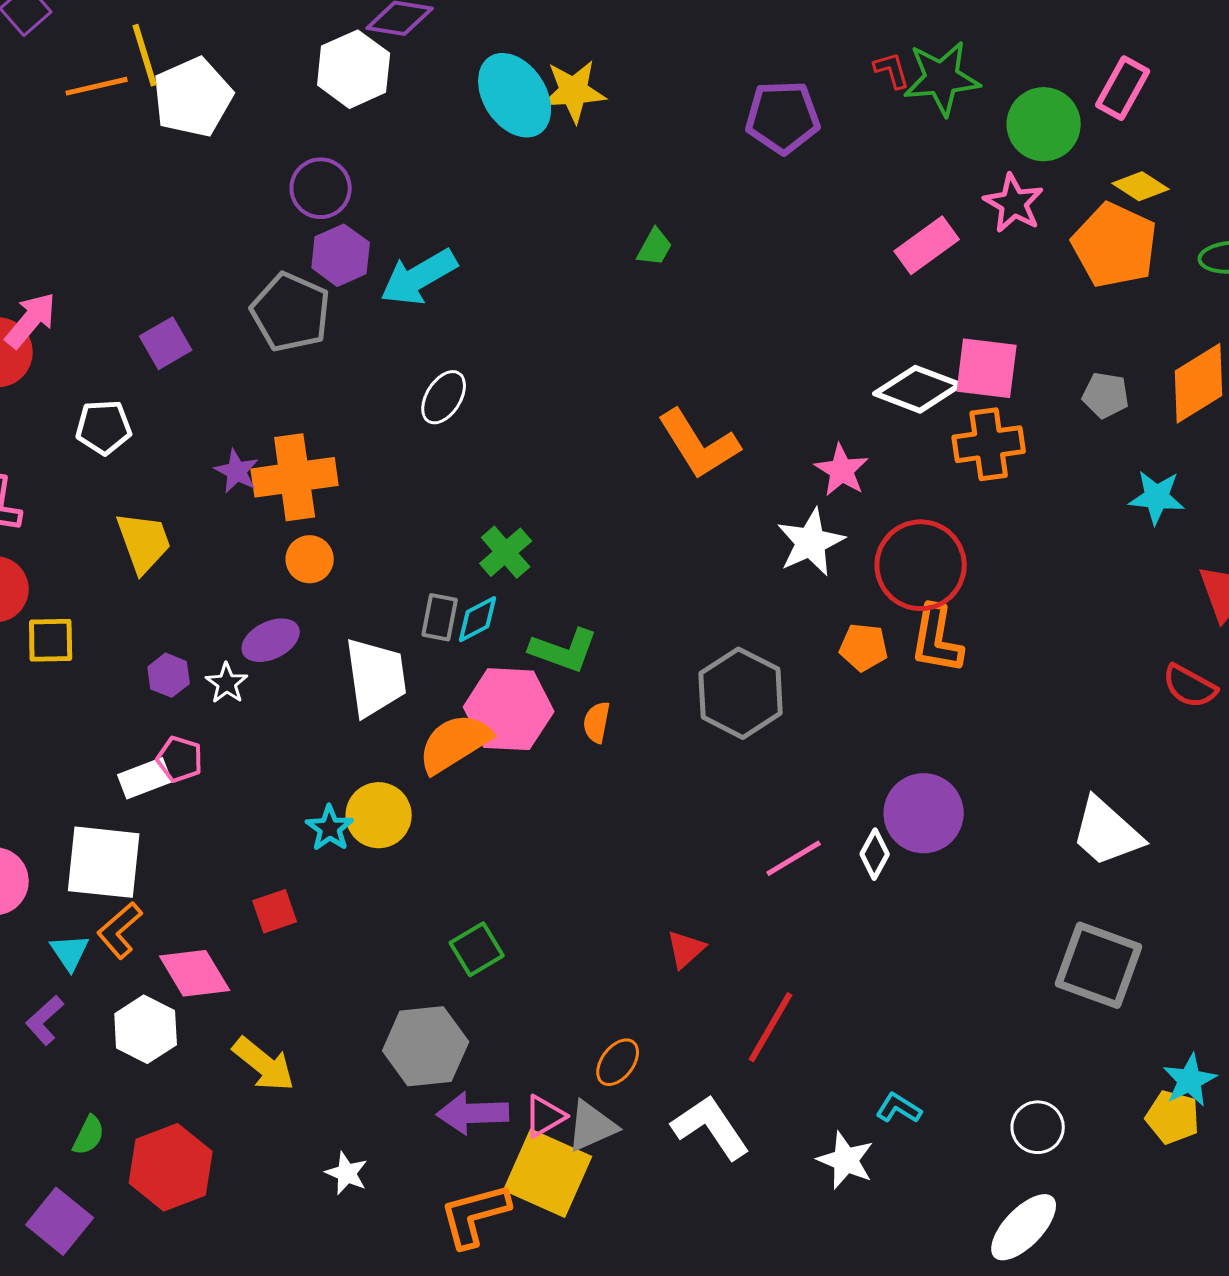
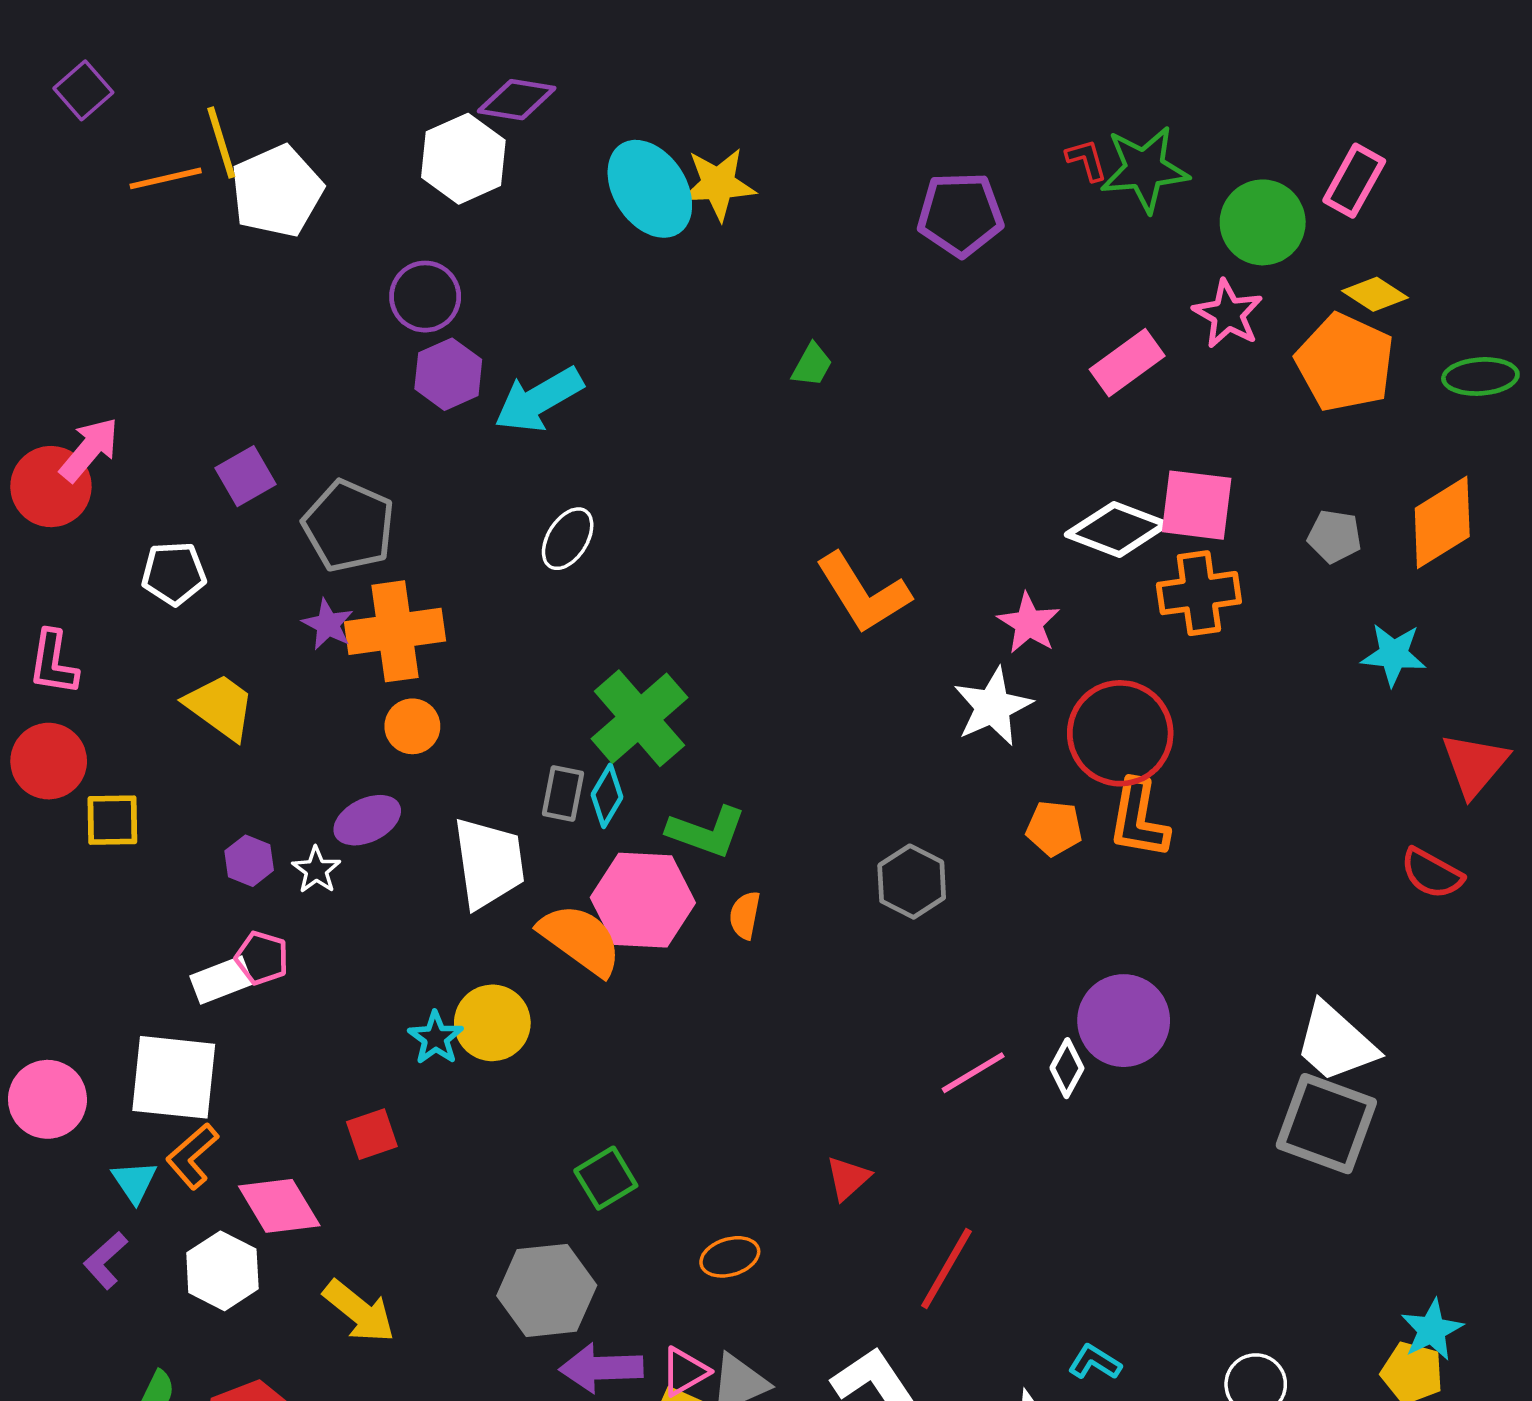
gray pentagon: (291, 312) -> (349, 526), moved
yellow trapezoid: (144, 542) -> (220, 707), turned -34
green cross: (506, 552) -> (639, 718), size x1.6
cyan diamond: (478, 619) -> (607, 796), turned -32
gray hexagon: (741, 693) -> (912, 882), size x0.7
orange semicircle: (455, 743) -> (580, 939), turned 68
gray square: (1099, 965) -> (1326, 1124), moved
orange ellipse: (618, 1062) -> (730, 1257), moved, turned 36

